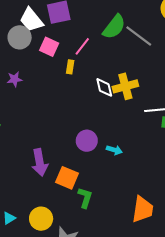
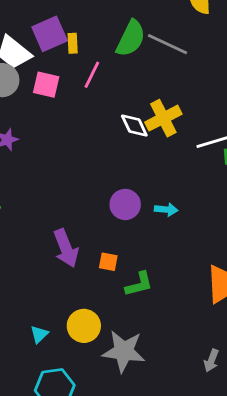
yellow rectangle: (70, 67) -> (73, 43), moved
orange square: (67, 178) -> (108, 262), size x0.6
green L-shape: (85, 198) -> (139, 284), turned 70

